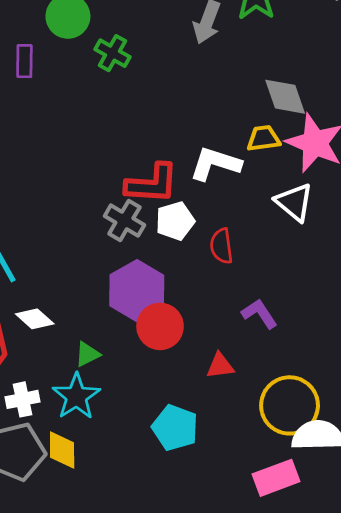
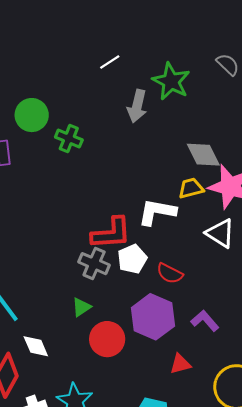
red semicircle: (222, 246) -> (170, 273), turned -48
purple hexagon: (137, 291) -> (153, 317), moved
white diamond: (35, 319) -> (36, 346), turned 32
red circle: (160, 326) -> (107, 339), moved
green triangle: (87, 354) -> (81, 307), moved

